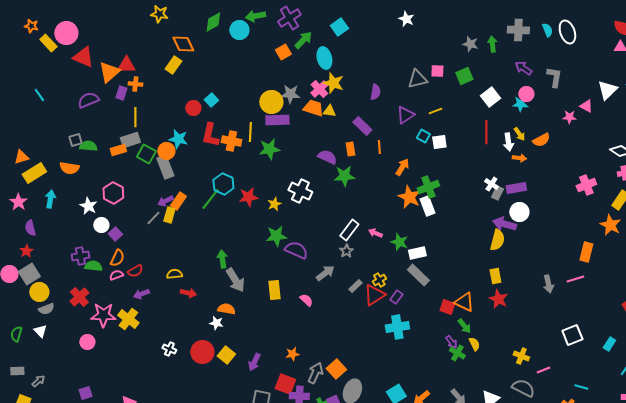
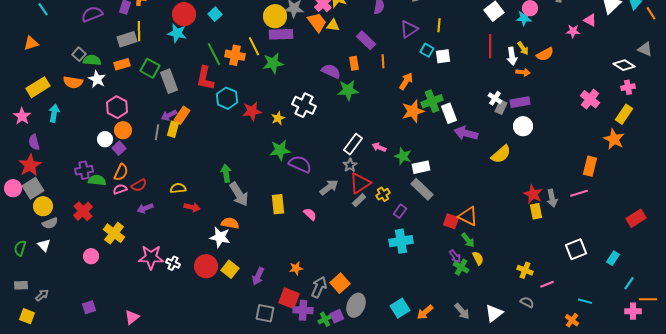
red circle: (193, 108) -> (184, 14), moved, size x1.5
orange trapezoid: (313, 108) -> (317, 22), turned 35
yellow line: (435, 111) -> (439, 25), turned -64
yellow line: (250, 132) -> (254, 46), turned -30
red L-shape: (210, 135) -> (205, 78), moved
cyan star: (178, 139) -> (177, 33), moved
gray square: (75, 140) -> (79, 54), turned -32
gray rectangle: (130, 140) -> (127, 39), moved
orange circle: (166, 151) -> (123, 130), moved
orange triangle: (21, 157) -> (31, 43), moved
pink cross: (586, 185) -> (590, 99), turned -30
orange star: (409, 197) -> (413, 111), turned 30
green line: (210, 199) -> (214, 54), moved, turned -65
white star: (88, 206) -> (97, 79), moved
white rectangle: (427, 206) -> (449, 113), moved
gray line: (153, 218) -> (157, 132), turned -35
purple arrow: (504, 224) -> (466, 133), moved
yellow semicircle: (497, 240) -> (501, 154), turned 35
red star: (26, 251) -> (30, 165), size x1.6
yellow rectangle: (495, 276) -> (536, 211), moved
red triangle: (374, 295) -> (360, 183), moved
red star: (498, 299) -> (533, 194), moved
pink star: (103, 315) -> (151, 257), moved
yellow cross: (128, 319) -> (114, 233), moved
white star: (216, 323) -> (220, 237), size x1.5
gray semicircle: (523, 388) -> (527, 302), size x0.6

